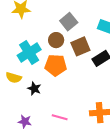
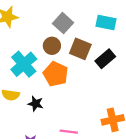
brown square: (80, 46) -> (80, 49), turned -36
orange pentagon: (56, 65) -> (56, 74), turned 30

